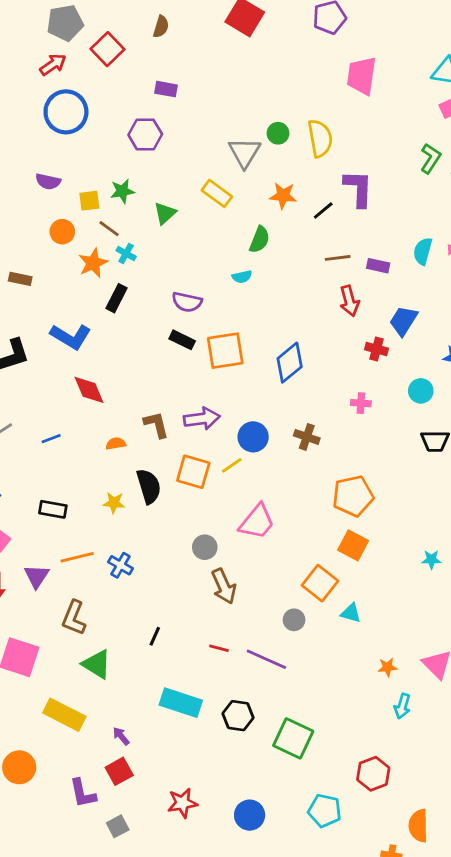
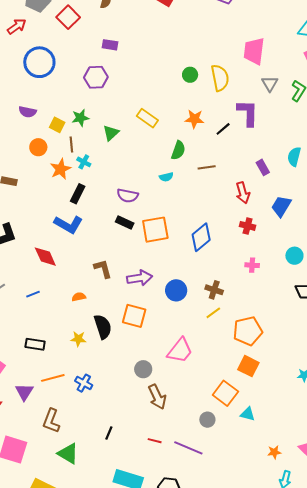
red arrow: (53, 65) -> (17, 26), moved
pink trapezoid: (362, 76) -> (254, 51), moved
gray triangle: (244, 153) -> (270, 84), moved, size x0.7
yellow square: (89, 201) -> (57, 125), turned 35
brown line: (109, 229) -> (71, 144), turned 49
brown line: (338, 258) -> (207, 167), moved
purple rectangle: (378, 266) -> (263, 167), turned 49
blue L-shape: (71, 337) -> (68, 224), moved
red cross: (376, 349) -> (248, 226), moved
red diamond: (89, 390) -> (45, 257), moved
brown L-shape: (156, 425) -> (103, 269), moved
yellow line: (232, 465) -> (213, 313), moved

